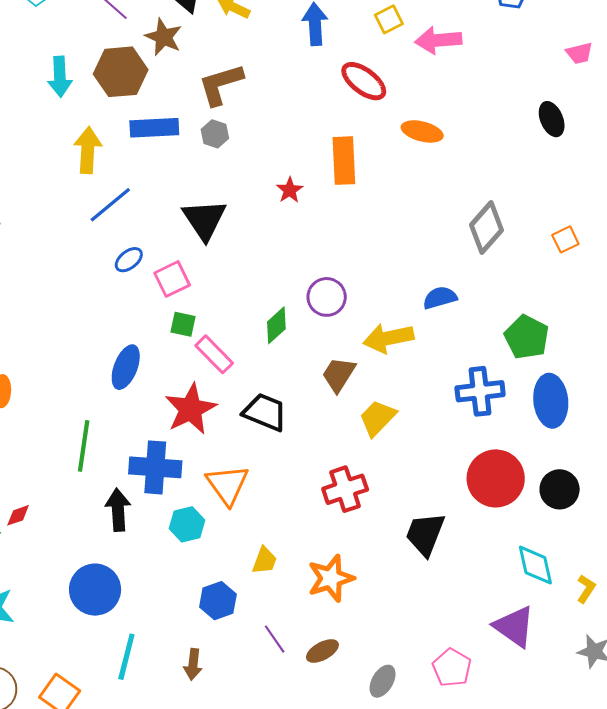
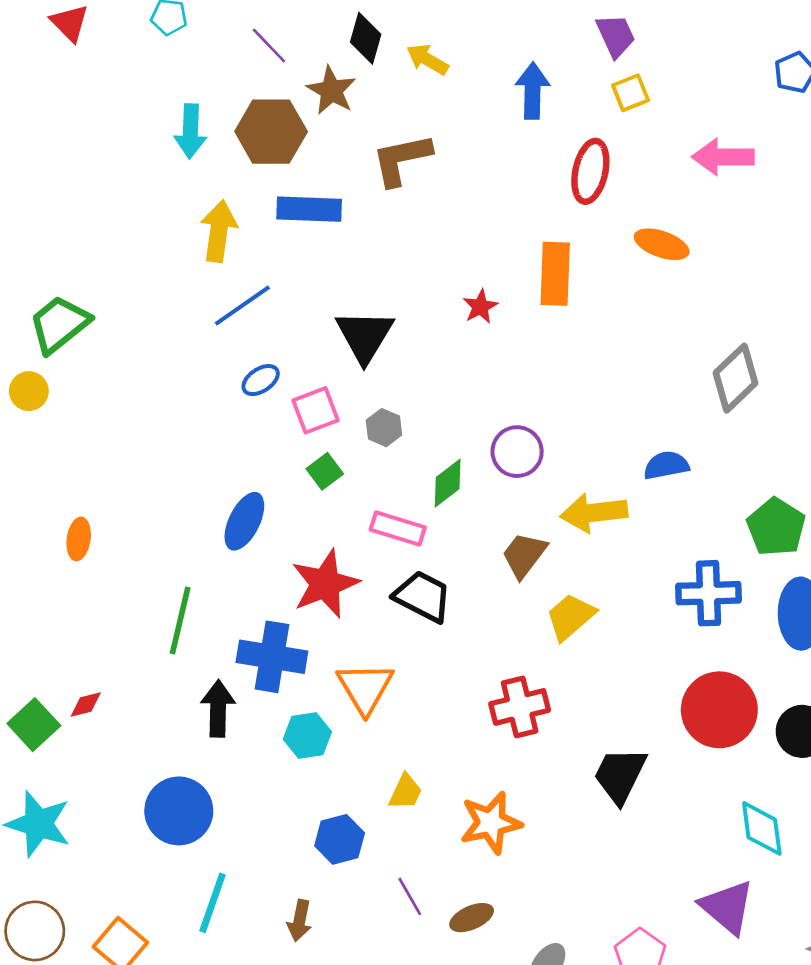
pink arrow: (438, 40) -> (723, 157), moved
red ellipse: (364, 81) -> (590, 171), turned 60
gray hexagon: (215, 134) -> (384, 428), moved
green square: (183, 324) -> (325, 471), turned 36
pink rectangle: (214, 354) -> (398, 528), moved, turned -33

